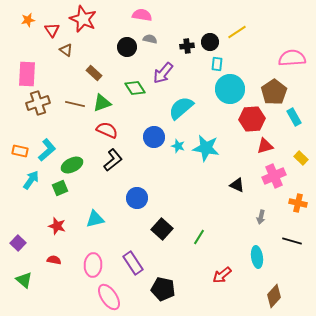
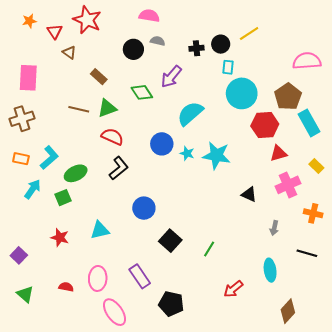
brown cross: (38, 103) -> (22, 119), moved
cyan rectangle: (294, 117) -> (309, 123), size x1.4
red semicircle: (54, 260) -> (66, 287), moved

